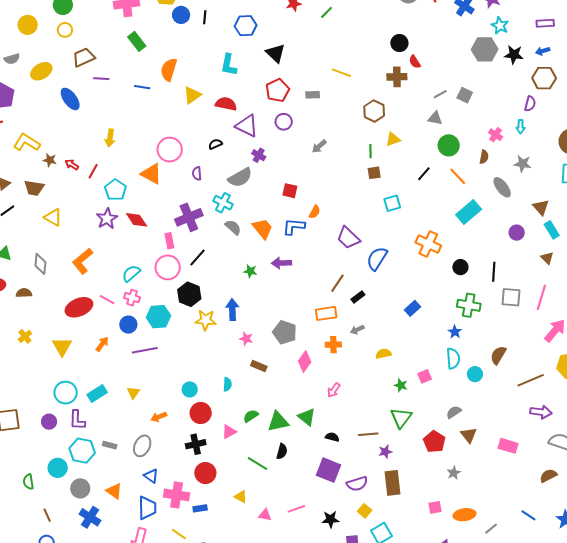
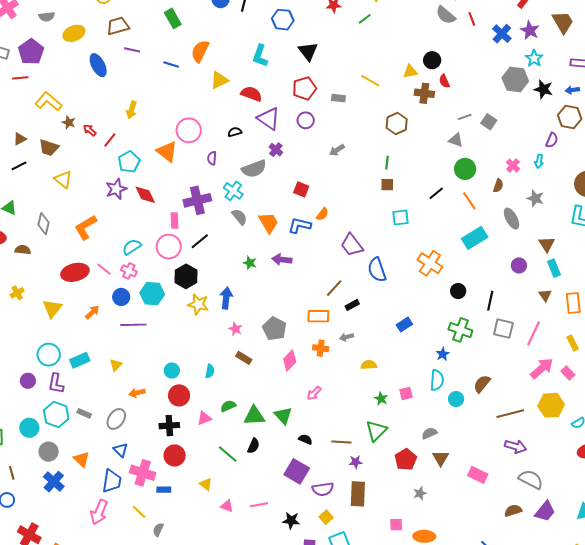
yellow triangle: (393, 139) -> (410, 71), moved
blue semicircle: (377, 258) -> (377, 270), turned -60

